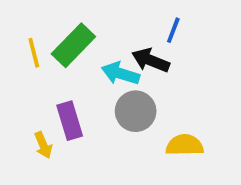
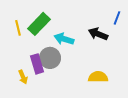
blue line: (173, 30) -> (117, 18), moved
black arrow: (151, 60) -> (98, 34), moved
gray circle: (136, 111) -> (50, 58), moved

